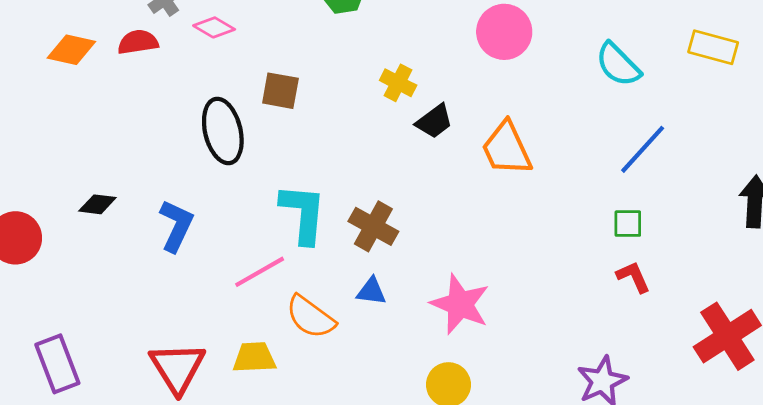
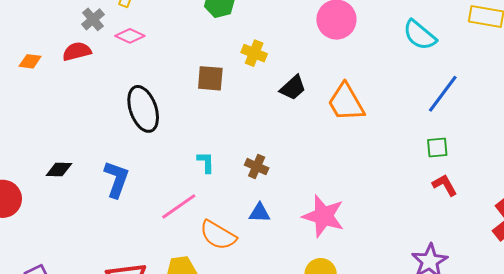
orange diamond: (71, 50) -> (30, 61), size x0.7
yellow cross: (398, 83) -> (254, 53), moved
brown square: (280, 91) -> (210, 78), moved
cyan L-shape: (303, 214) -> (206, 162), size x0.5
brown cross: (373, 226) -> (257, 167), size x0.7

